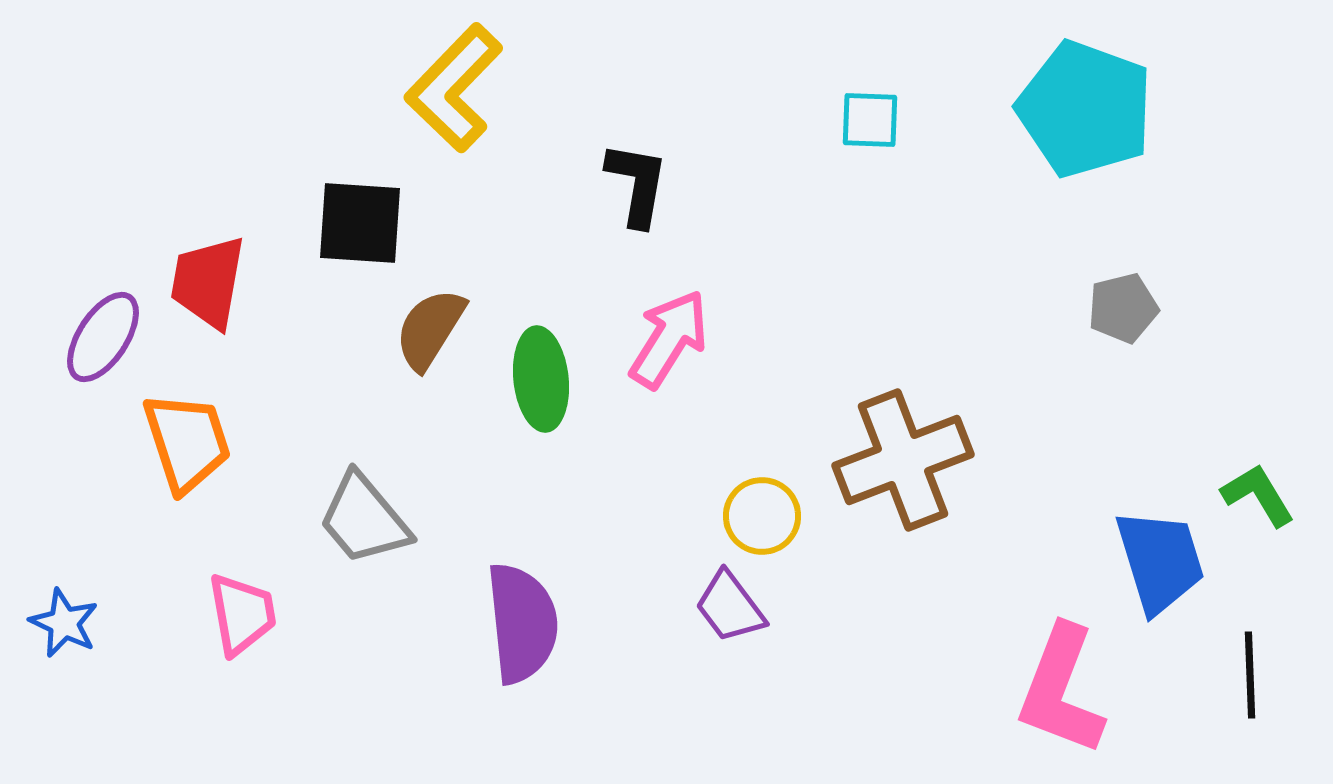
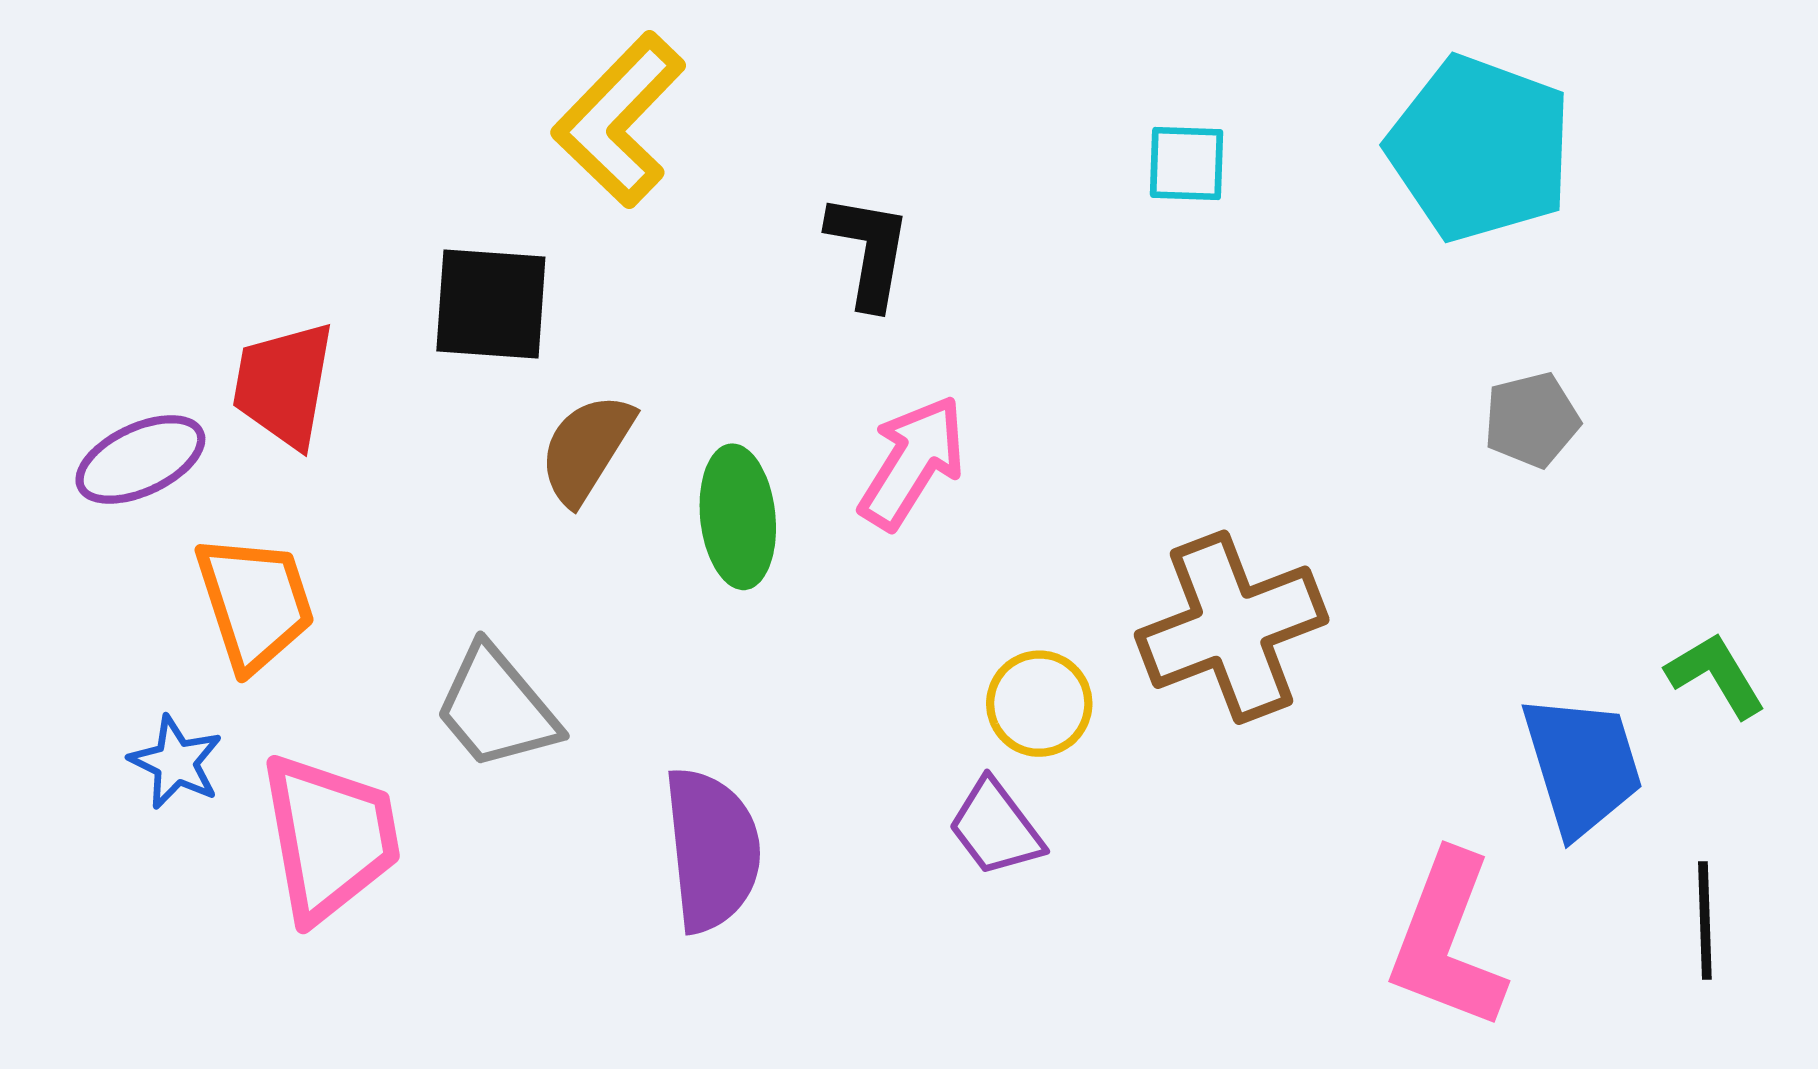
purple ellipse: (103, 337) -> (140, 459), turned 32
pink trapezoid: (242, 614) -> (330, 837), size x1.5
blue star: (64, 623) -> (176, 762), moved

